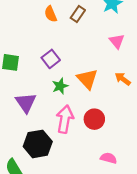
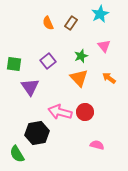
green star: (60, 86) -> (81, 56), moved
purple triangle: (26, 103) -> (30, 87), moved
pink arrow: (65, 119) -> (60, 112), turned -85

